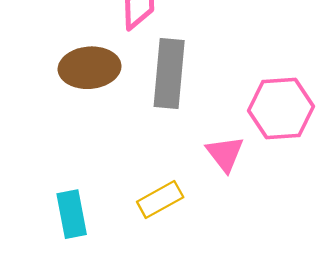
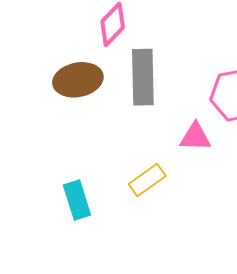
pink triangle: (225, 154) -> (195, 137), turned -44

